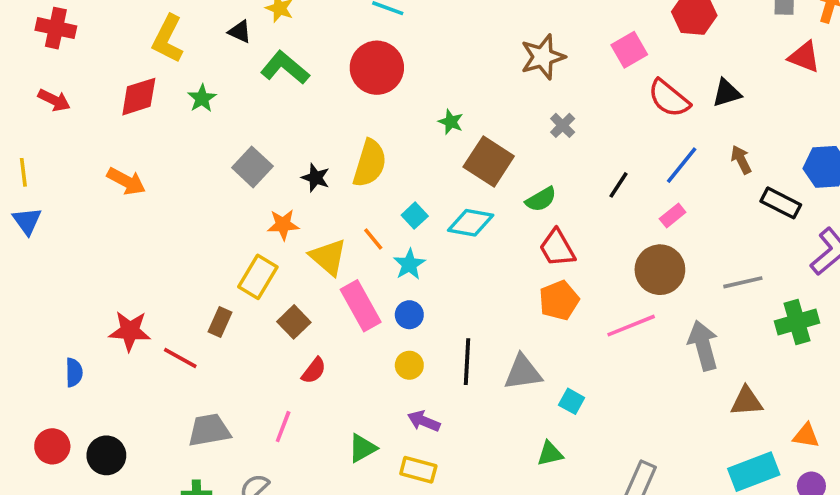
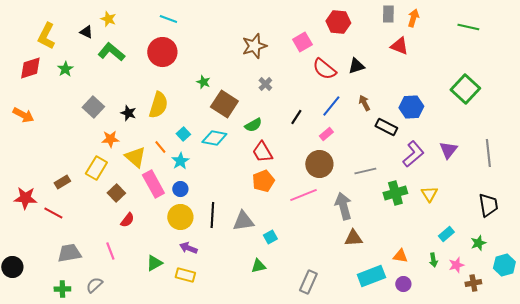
brown rectangle: (220, 322) -> (62, 182), moved, turned 35
yellow circle: (409, 365) -> (180, 217), size x1.6
cyan square: (572, 401) -> (270, 237), turned 32
brown triangle: (746, 401) -> (353, 238), moved
pink line: (283, 427) -> (110, 251), turned -42

